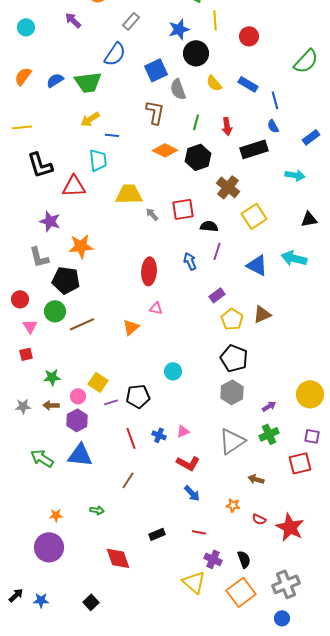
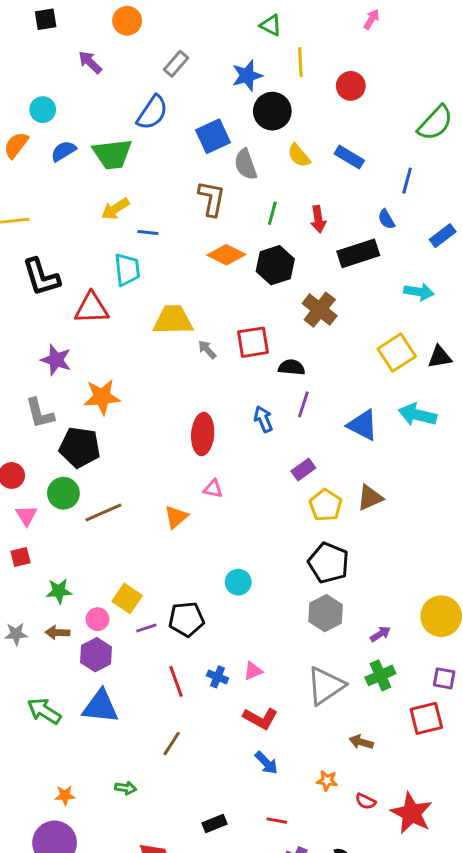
cyan circle: (26, 27) -> (43, 110), moved
blue line: (275, 100) -> (407, 181), moved, turned 30
yellow square: (254, 216) -> (397, 353), moved

